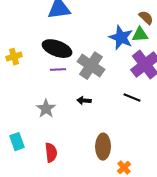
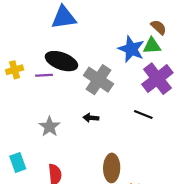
purple line: (58, 70) -> (44, 75), moved

